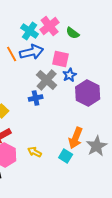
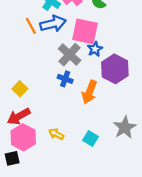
pink square: (61, 59) -> (85, 31), size x1.4
blue cross: (36, 98) -> (65, 79), moved, turned 32
orange arrow: (76, 138) -> (89, 92), moved

